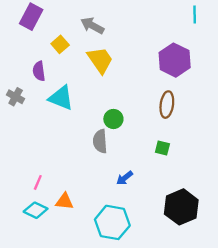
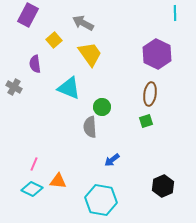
cyan triangle: (61, 98) -> (69, 88), moved
green square: (162, 148) -> (146, 121), moved, turned -32
black hexagon: (181, 207) -> (163, 186), size x0.7

